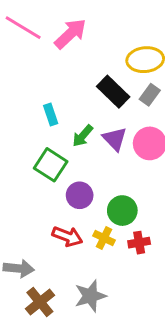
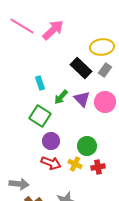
purple circle: (80, 195) -> (51, 141), moved

